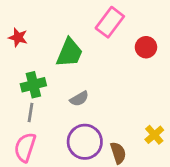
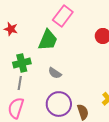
pink rectangle: (110, 22) -> (63, 16), moved
gray semicircle: (79, 99) -> (55, 73), turned 64

